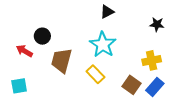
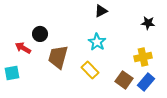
cyan star: (103, 45) -> (97, 42), size x0.7
cyan square: (19, 86) -> (12, 73), moved

